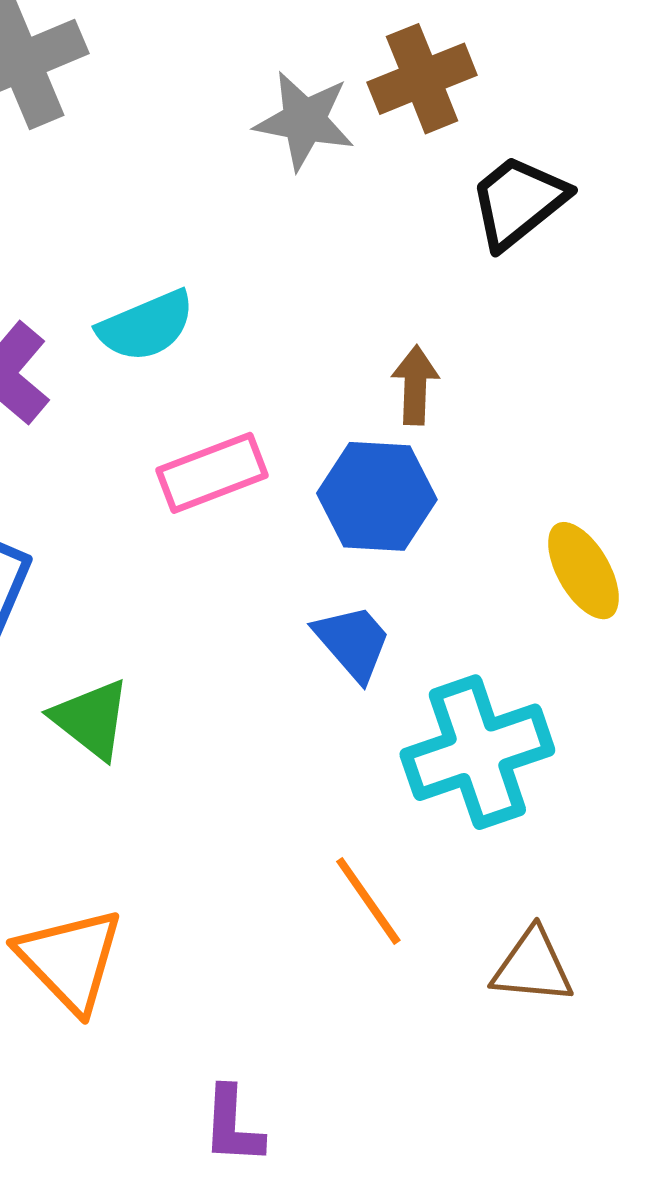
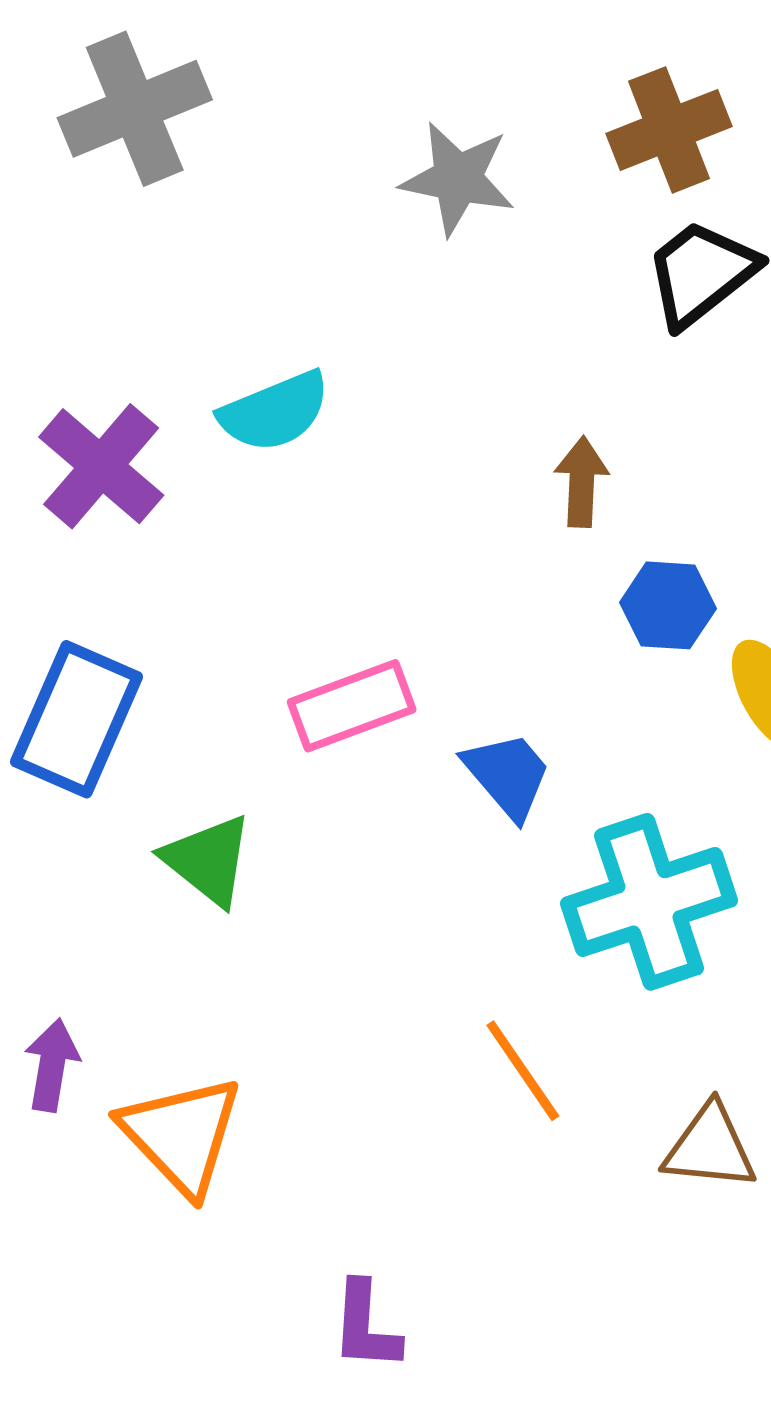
brown cross: (422, 79) -> (669, 130), moved
pink rectangle: (212, 473) -> (352, 706), moved
blue hexagon: (377, 496) -> (668, 605), moved, size x0.7

